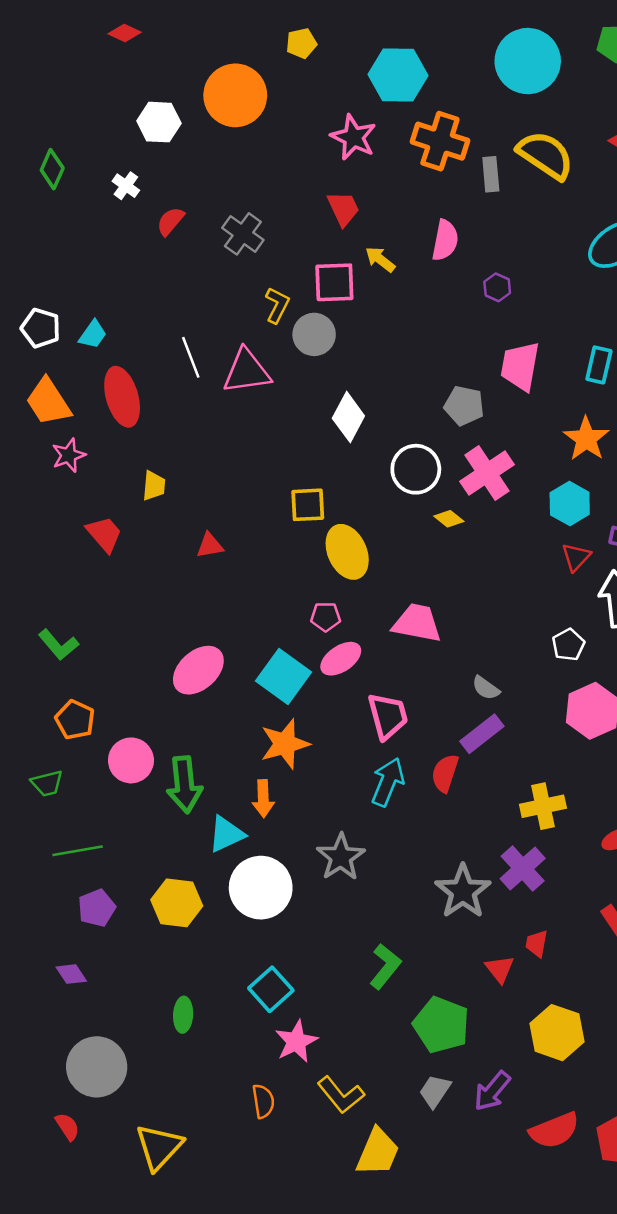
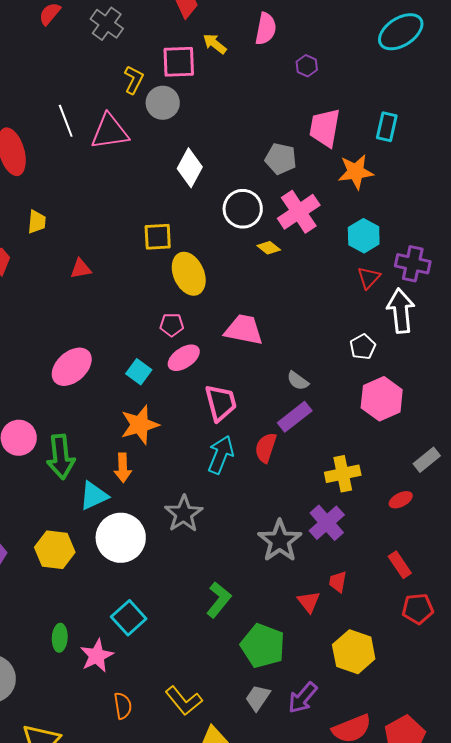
orange star: (586, 439) -> (356, 172), moved, turned 30
cyan square: (284, 676) -> (139, 372), size x0.6
pink star: (296, 1041) -> (97, 656), moved

